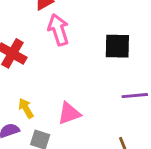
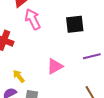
pink triangle: (69, 113) -> (55, 66), moved

